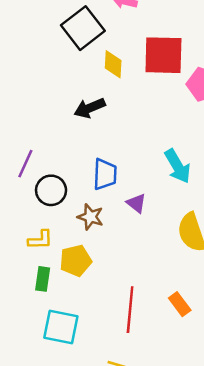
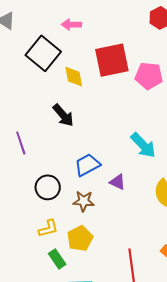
black arrow: (90, 108) -> (63, 115), turned -95
purple line: (25, 164) -> (21, 143), moved, turned -30
blue trapezoid: (105, 174) -> (87, 165), turned -108
green rectangle: (43, 279) -> (57, 259), turned -30

